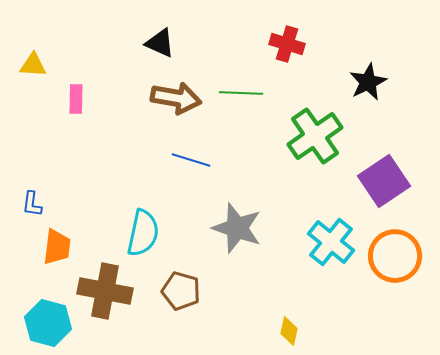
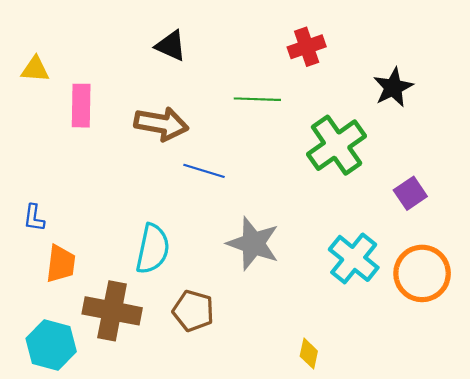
red cross: (287, 44) -> (307, 47), turned -36
brown arrow: (176, 98) -> (161, 124), moved
pink rectangle: (76, 99) -> (81, 106), size x1.4
purple square: (384, 181) -> (410, 193), size x0.6

